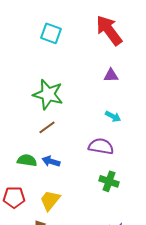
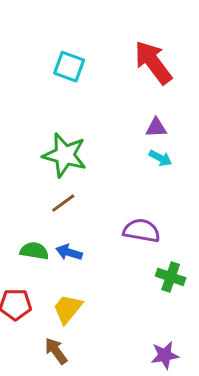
cyan arrow: (113, 116) -> (160, 158), moved
green cross: (109, 181) -> (171, 277), moved

